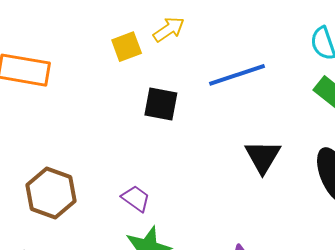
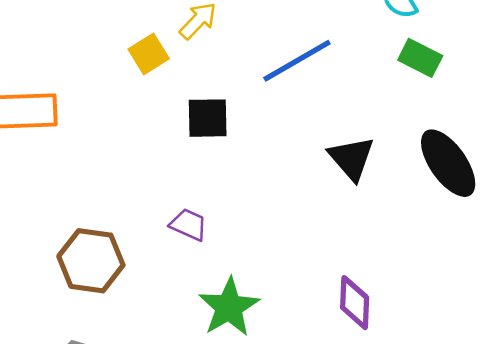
purple trapezoid: (136, 199) -> (188, 225), moved

